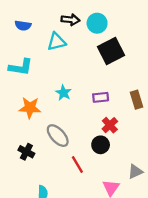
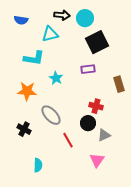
cyan L-shape: (21, 67) -> (34, 58), moved
purple rectangle: (101, 97) -> (88, 69), moved
red cross: (110, 125) -> (96, 106), turned -32
gray triangle: (135, 171) -> (104, 135), moved

